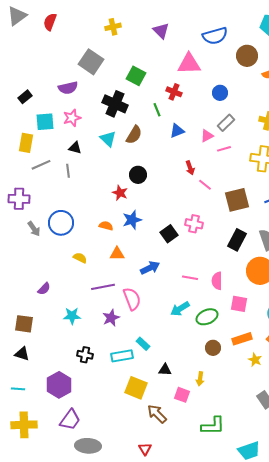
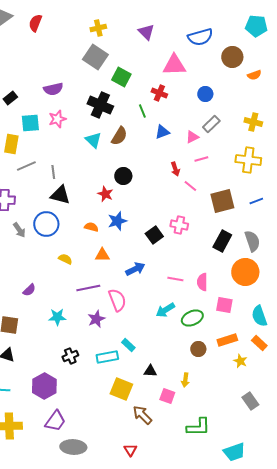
gray square: (91, 62) -> (95, 57), moved
black triangle: (75, 148) -> (60, 195), moved, size x1.5
pink line: (224, 149) -> (201, 159), moved
black cross: (85, 355) -> (70, 356), turned -35

